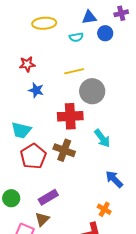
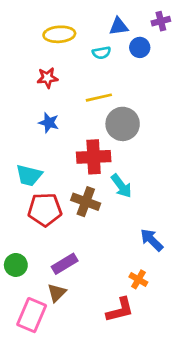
red star: (27, 64) -> (47, 78), moved
cyan arrow: (102, 138) -> (121, 186), moved
red pentagon: (33, 156) -> (45, 210), turned 30

